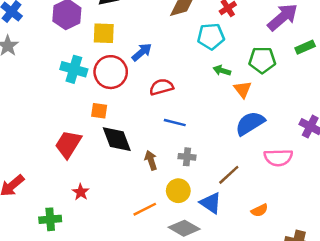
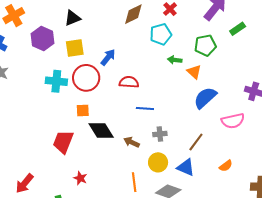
red semicircle: (161, 87) -> (129, 82), turned 30
brown arrow: (151, 160) -> (132, 142), turned -35
orange line: (145, 209) -> (134, 182), turned -60

